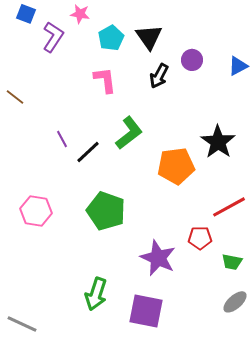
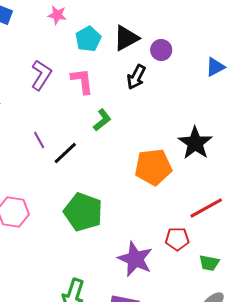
purple L-shape: (53, 37) -> (41, 75), moved
black triangle: (149, 37) -> (126, 38), turned 36
purple circle: (192, 60) -> (161, 50), moved
green L-shape: (129, 133) -> (102, 120), moved, size x0.7

